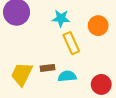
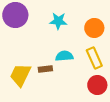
yellow rectangle: (71, 43) -> (94, 58), moved
cyan semicircle: (67, 76) -> (64, 56), moved

